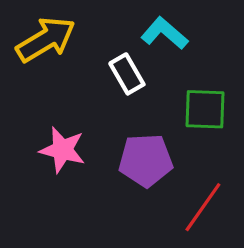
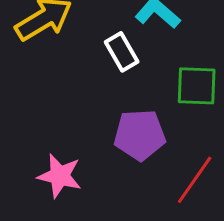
pink star: (62, 150) -> (60, 176), moved

